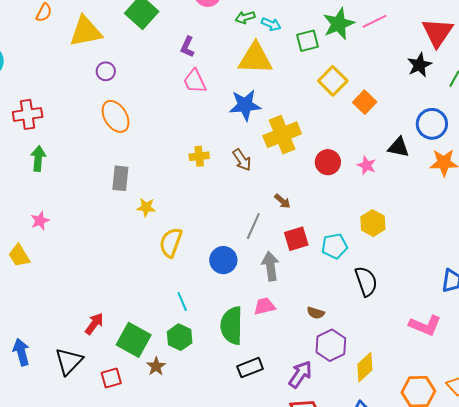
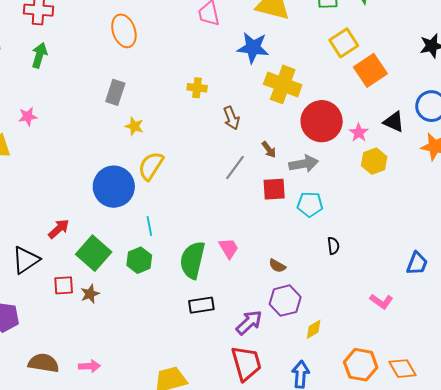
orange square: (365, 102) -> (370, 70), size x1.4
yellow cross: (282, 135) -> (283, 84), turned 30
brown arrow: (242, 160) -> (231, 118), moved
red circle: (328, 162) -> (322, 121), size x1.6
yellow hexagon: (373, 223) -> (374, 161), moved
blue circle: (223, 260) -> (114, 187), moved, size x1.5
gray arrow: (270, 266) -> (304, 164), moved, turned 76
black semicircle: (366, 281) -> (333, 246), size x0.6
pink trapezoid: (264, 306) -> (229, 248), turned 60
pink L-shape: (425, 325) -> (381, 301), size x0.7
brown star: (156, 366) -> (90, 294), moved
yellow diamond: (365, 367) -> (314, 329), size x0.7

